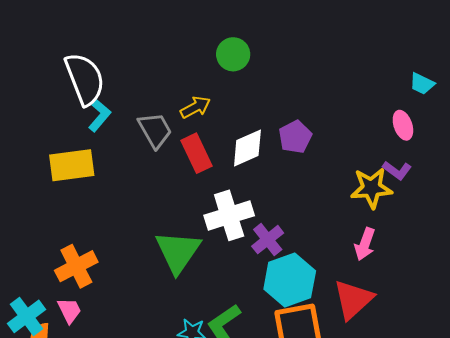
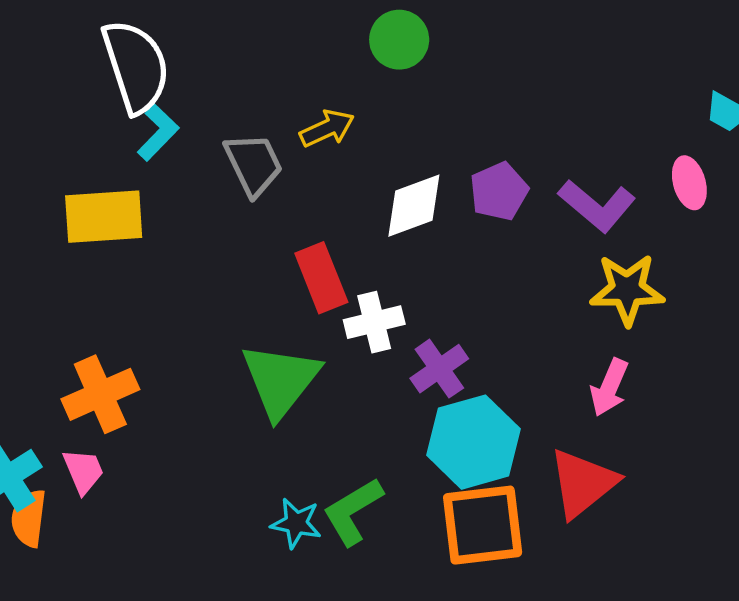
red rectangle: (197, 153) -> (321, 278), moved
purple L-shape: (397, 170) -> (597, 206), moved, size x1.5
white cross: (229, 215) -> (374, 322), size x0.7

